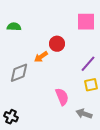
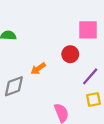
red circle: (57, 44) -> (70, 54), moved

